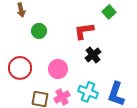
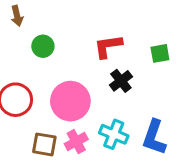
green square: (109, 12) -> (160, 53), moved, turned 32
pink circle: (58, 69) -> (70, 101), size x1.4

